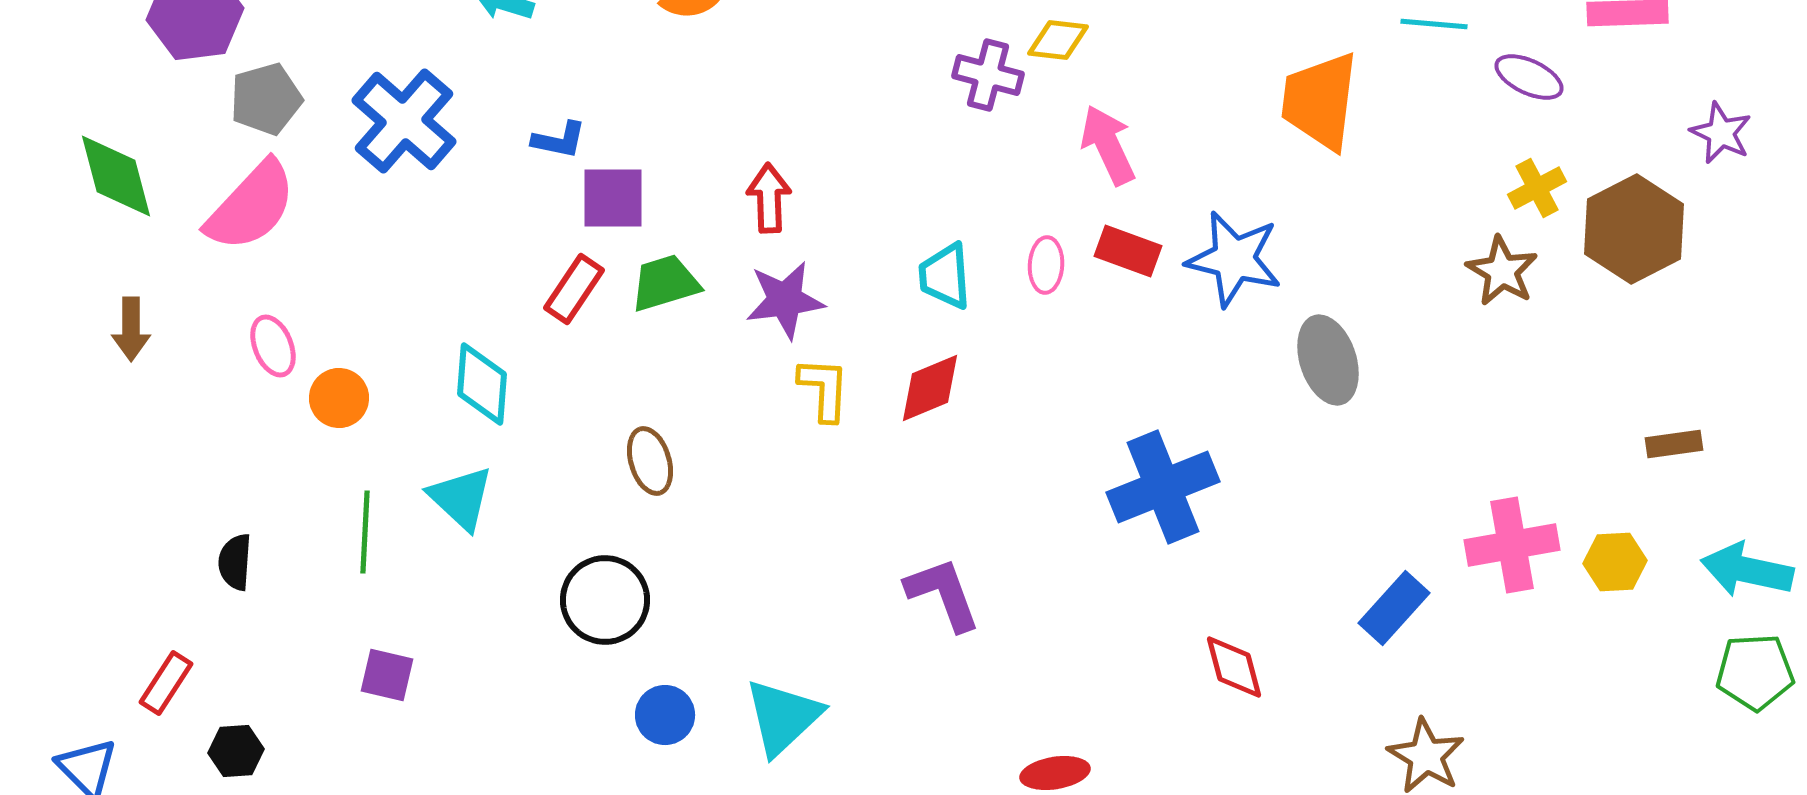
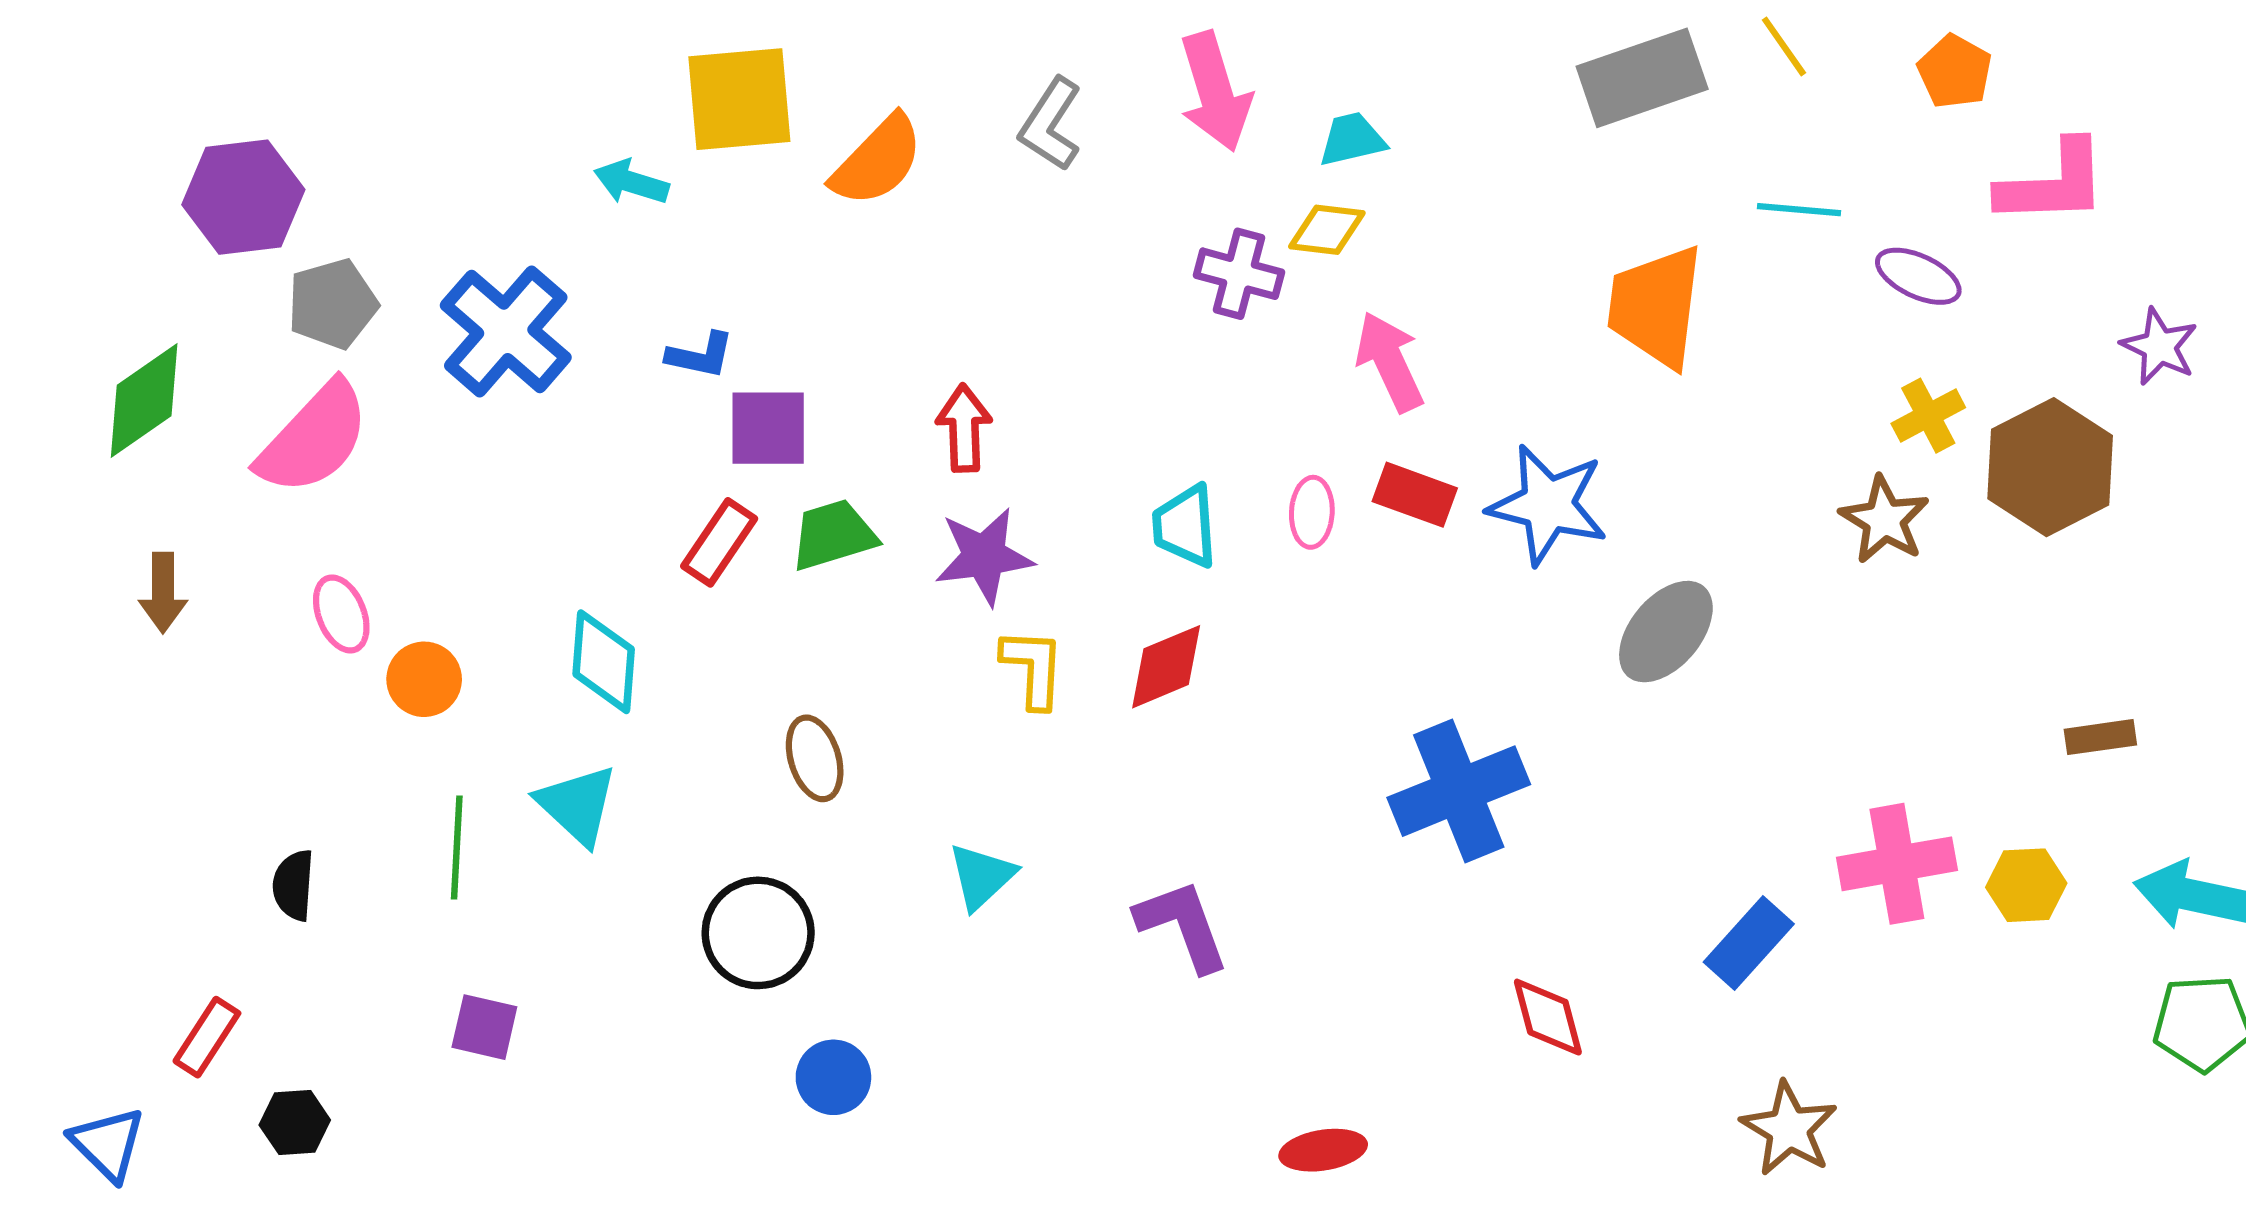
green diamond: (116, 176) -> (144, 401), turned 70
gray ellipse: (1328, 360) -> (1666, 632), turned 58
cyan triangle: (783, 717) -> (982, 876), moved, size x0.7

